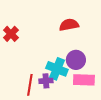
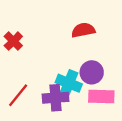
purple cross: (46, 81) -> (55, 98), size x1.5
red line: (30, 85) -> (18, 95), moved, turned 30

